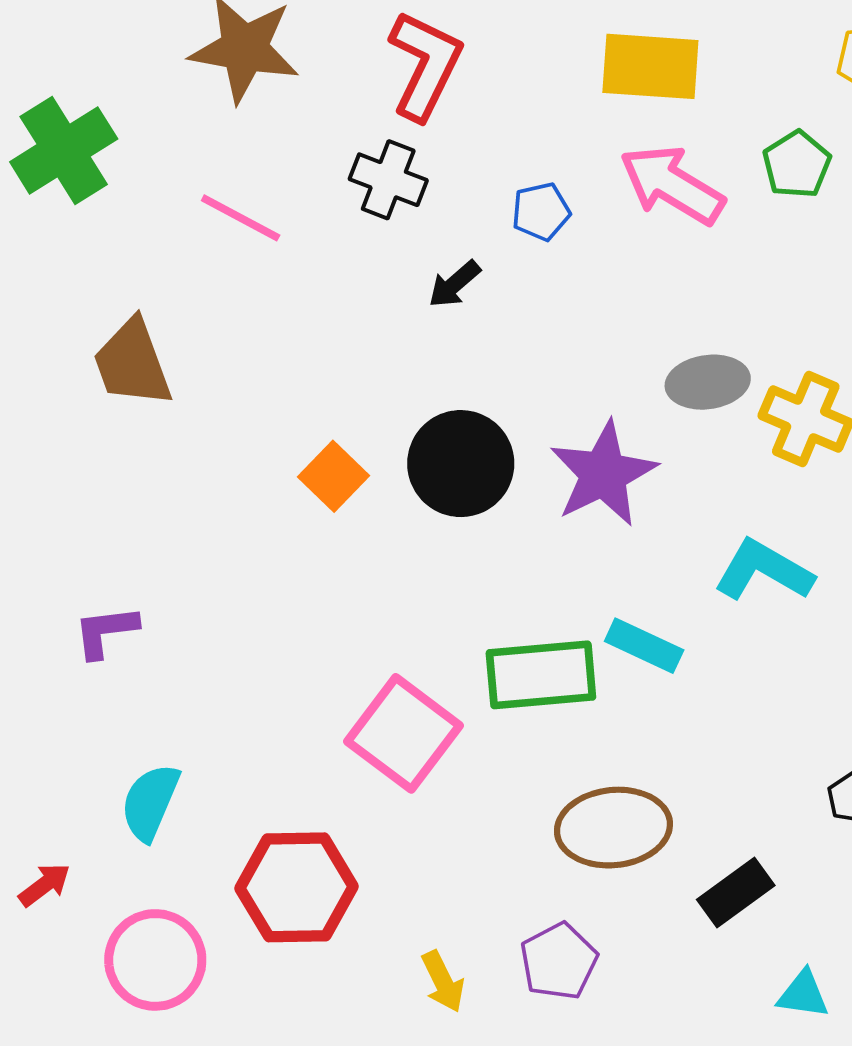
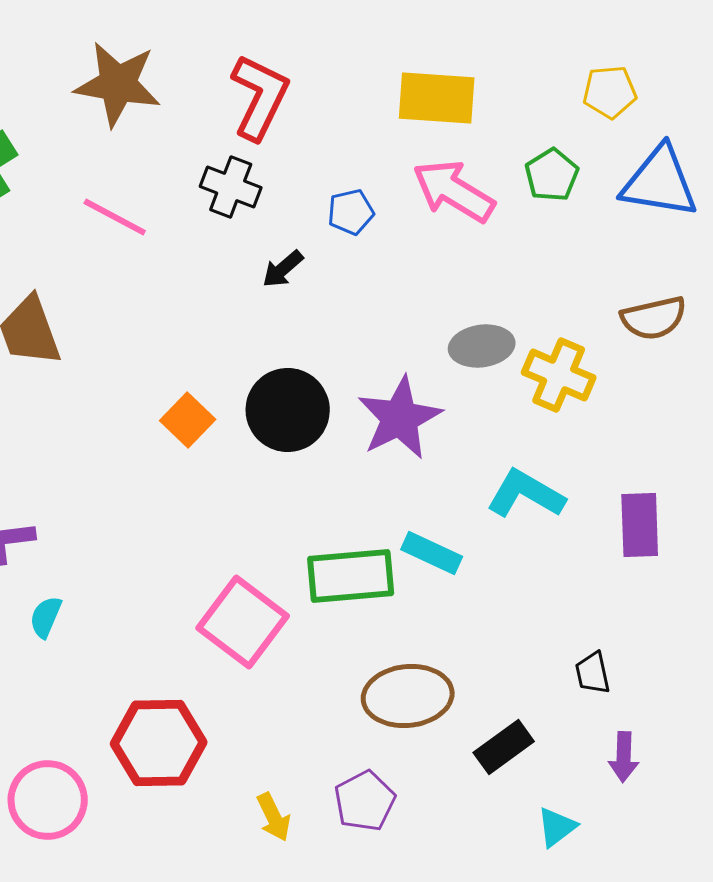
cyan semicircle: (150, 802) -> (46, 617), moved, size x0.7
cyan triangle: (803, 994) -> (557, 827), turned -45

